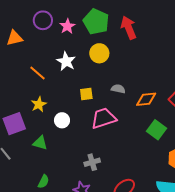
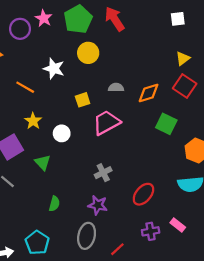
green pentagon: (96, 22) -> (78, 19), turned 30
pink star: (67, 26) -> (44, 18), moved
green triangle: (40, 143) -> (43, 162), turned 42

